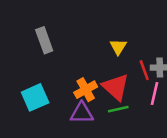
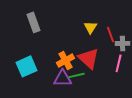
red line: (144, 70) -> (111, 34), moved
green line: (118, 109) -> (77, 75), moved

